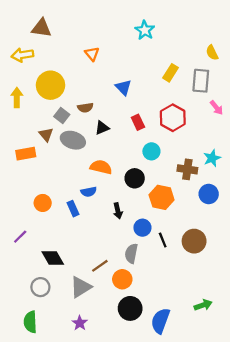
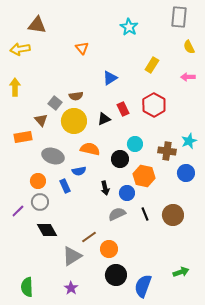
gray rectangle: (201, 81) -> (179, 17), moved
yellow circle: (50, 85) -> (74, 121), moved
blue triangle: (123, 87) -> (110, 78), turned 42
pink arrow: (217, 108) -> (188, 77), moved, turned 128
black triangle: (102, 128) -> (104, 119), moved
gray ellipse: (73, 140) -> (53, 156), moved
cyan circle: (151, 151) -> (135, 144), moved
blue circle: (142, 228) -> (127, 193), moved
gray semicircle: (131, 253) -> (117, 214), moved, turned 54
gray circle: (40, 287) -> (40, 202), moved

